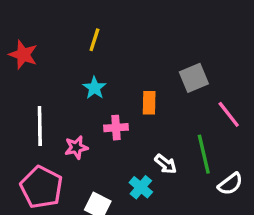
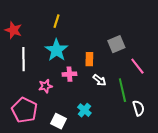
cyan star: (94, 88) -> (56, 50), size x1.6
white line: (40, 126) -> (23, 59), moved
white arrow: (166, 164) -> (99, 80), moved
white semicircle: (230, 184) -> (138, 108), turned -70

